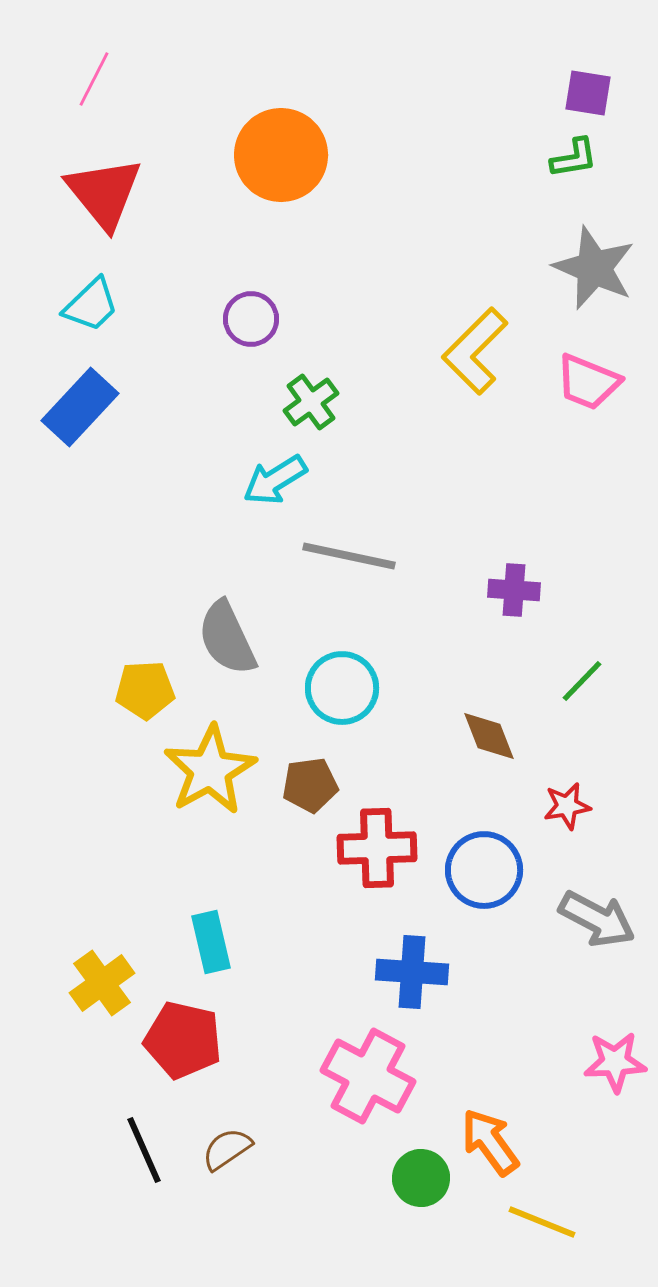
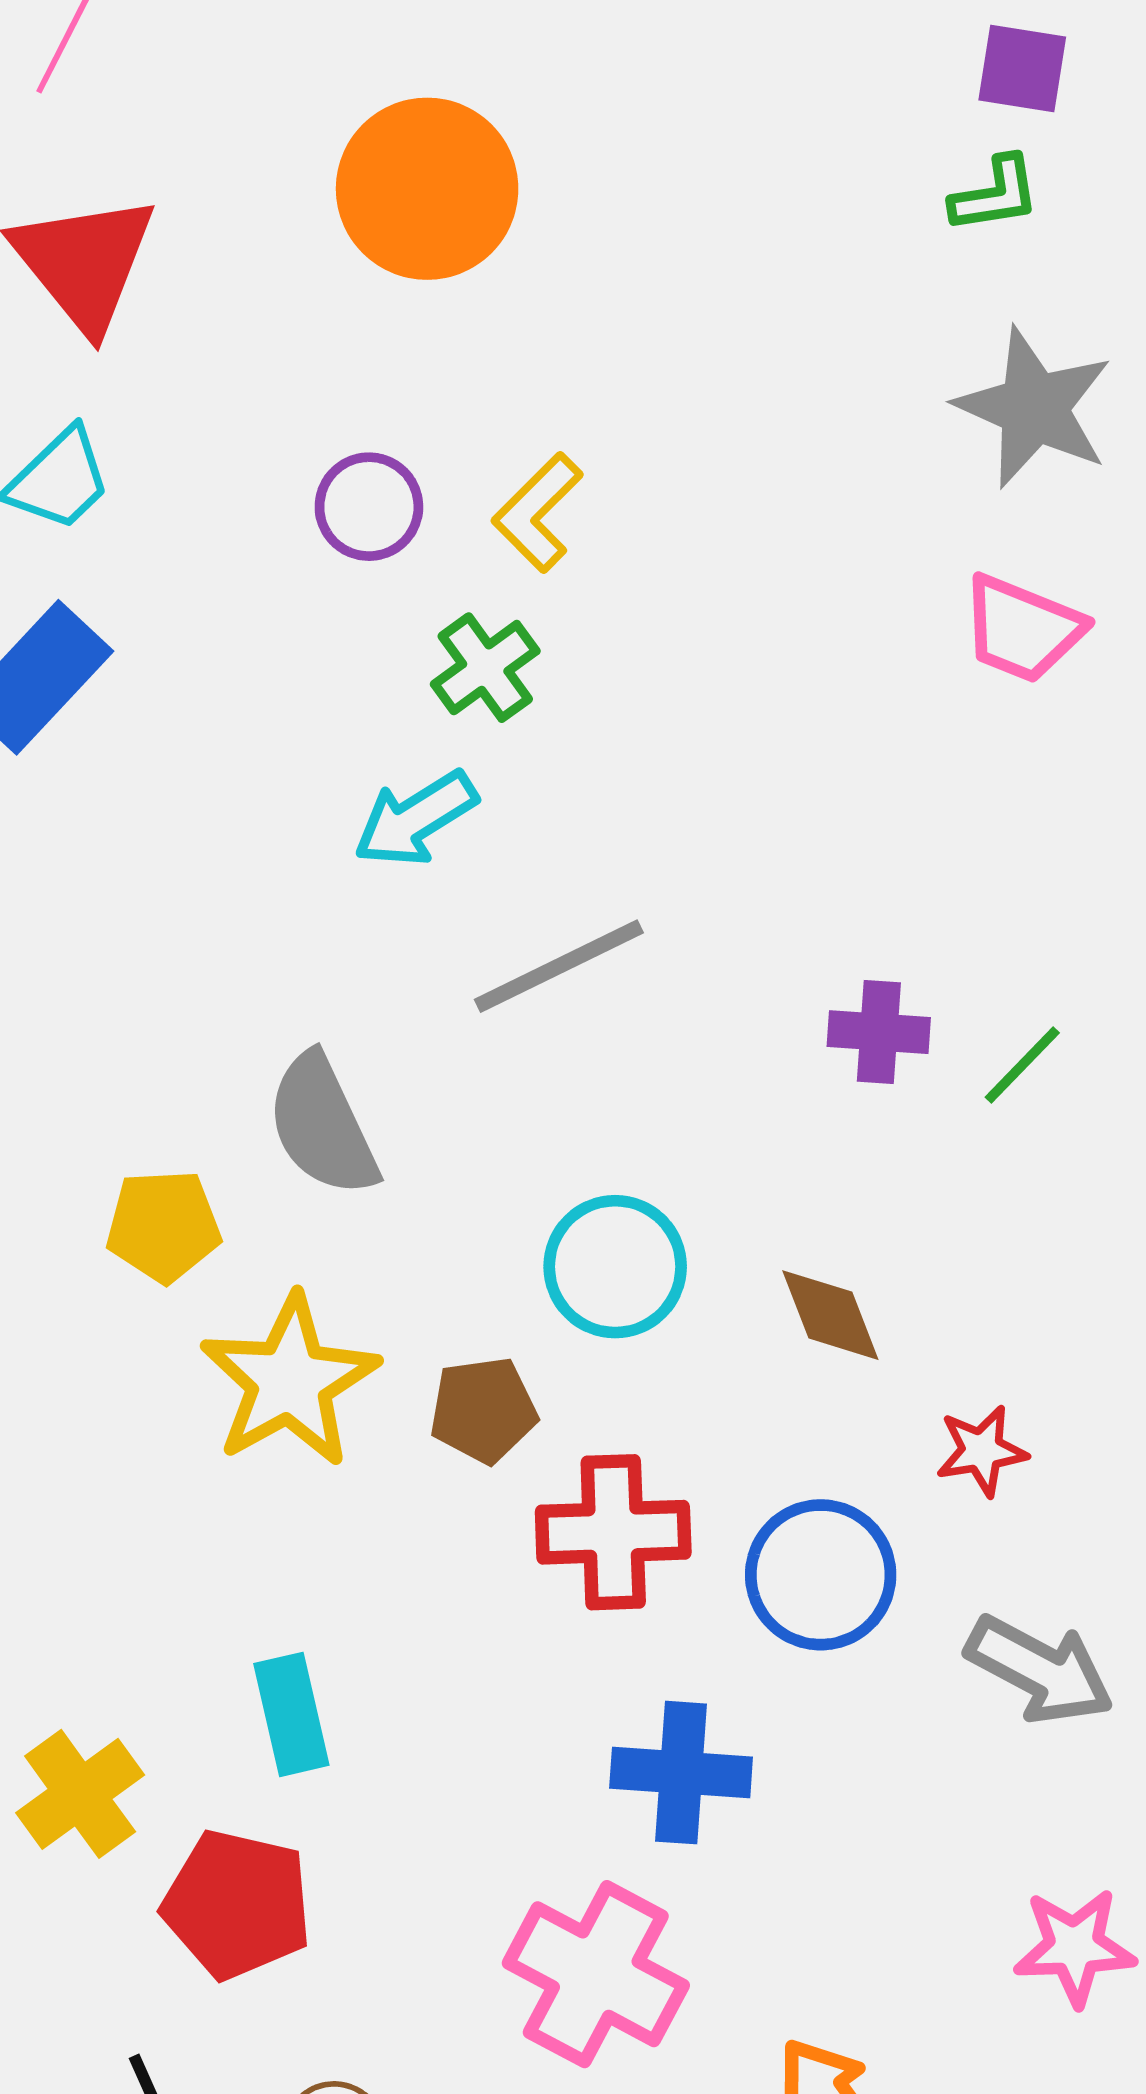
yellow L-shape: (475, 351) -> (538, 512), moved, size x0.7
gray line: (349, 556) -> (559, 966), turned -38
green line: (582, 681) -> (1022, 1065), moved
cyan circle: (342, 688) -> (615, 1267), moved

